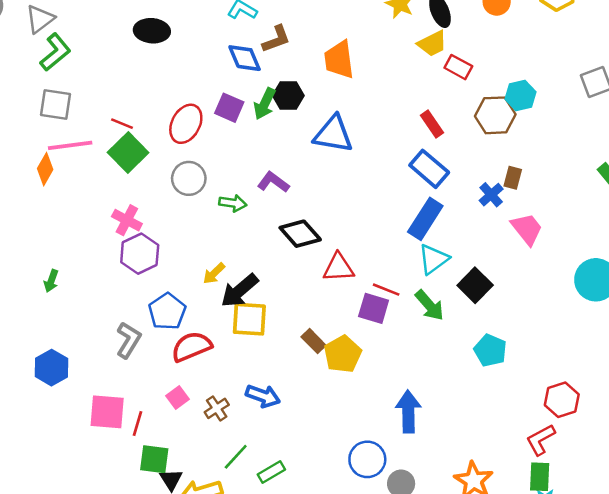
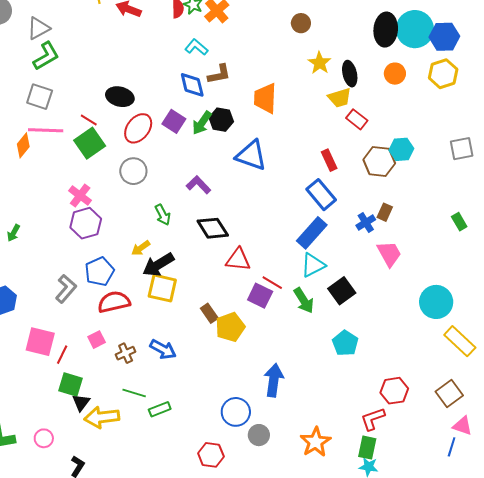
black ellipse: (152, 31) -> (120, 97), moved
green arrow: (233, 203) -> (163, 215), moved, turned 45
green line: (236, 457) -> (134, 393), turned 55

